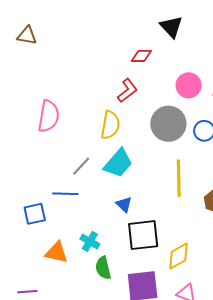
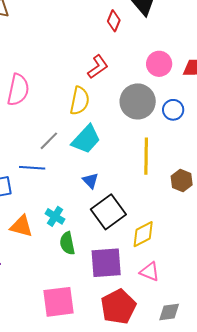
red diamond: (141, 56) -> (114, 21), moved, turned -70
black square: (143, 235) -> (108, 212), turned -32

